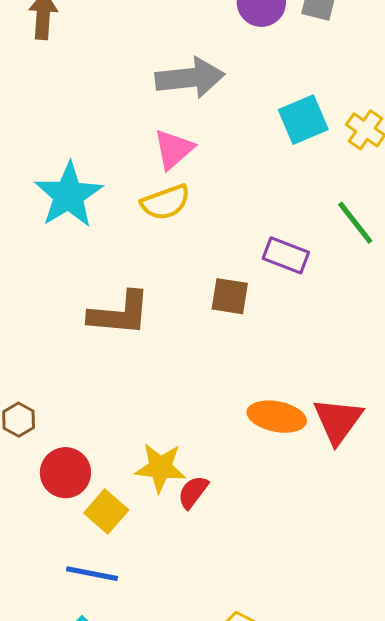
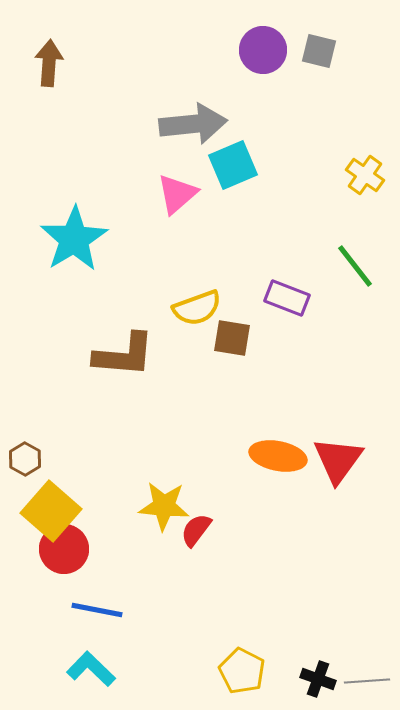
cyan square: (303, 120) -> (233, 165), moved
yellow semicircle: (165, 202) -> (197, 308), moved
red circle: (65, 473) -> (64, 549), moved
yellow square: (106, 511) -> (51, 511), moved, size x1.4

